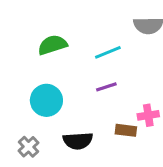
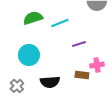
cyan line: (108, 52) -> (60, 23), moved
purple line: (106, 87) -> (79, 44), moved

